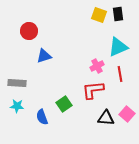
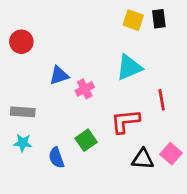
red circle: (29, 31) -> (21, 42), moved
cyan triangle: (118, 47) -> (129, 67), moved
pink cross: (97, 66) -> (85, 89), moved

